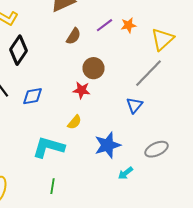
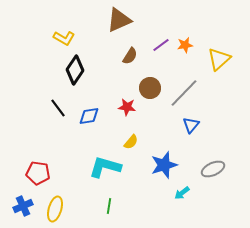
gray line: (148, 73) -> (184, 93), moved
red star: (82, 90) -> (127, 107), moved

